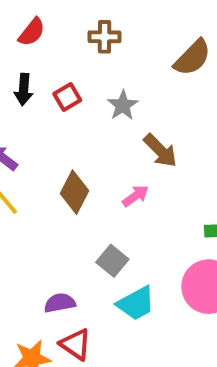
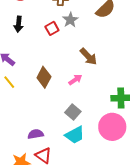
red square: (67, 97) -> (52, 28), moved
gray star: (123, 105) -> (70, 20), moved
gray square: (112, 261) -> (73, 112), moved

